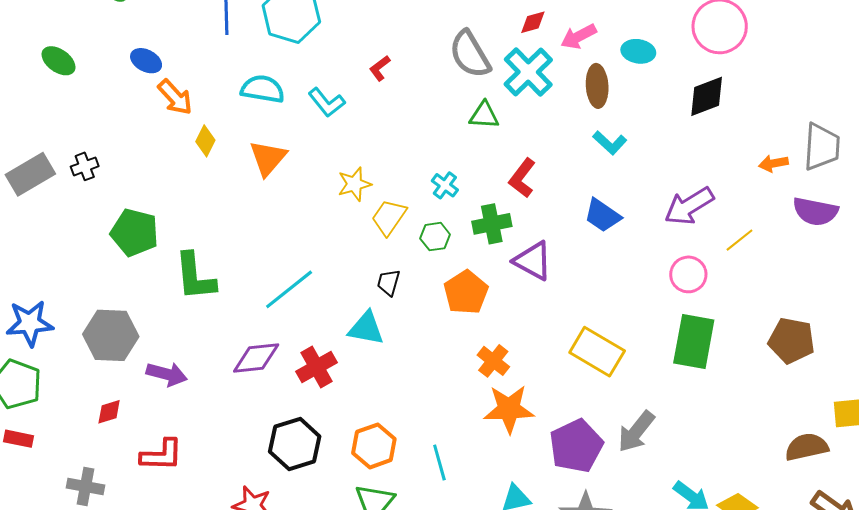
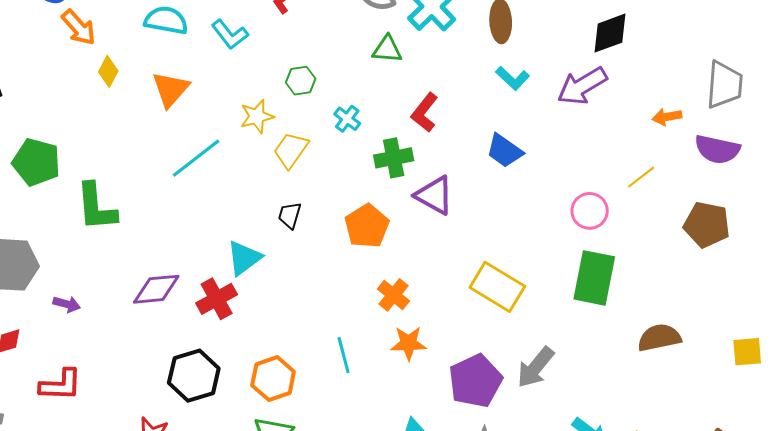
orange arrow: (773, 163) -> (667, 117), moved
purple arrow: (689, 206) -> (582, 86), moved
green hexagon: (435, 237) -> (301, 81), moved
cyan line: (289, 289) -> (196, 158), moved
cyan triangle: (366, 328) -> (244, 258), moved, turned -48
brown pentagon: (792, 341) -> (707, 225), moved
purple arrow: (167, 374) -> (67, 304), size x0.7
orange star: (509, 409) -> (409, 343), size x0.7
brown semicircle: (807, 447) -> (659, 338), moved
cyan line: (439, 462) -> (344, 355), moved

